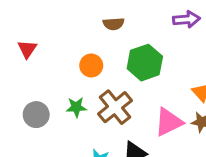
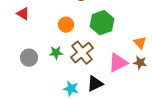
red triangle: (27, 49) -> (23, 14), turned -32

